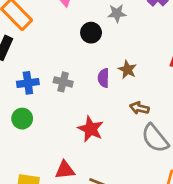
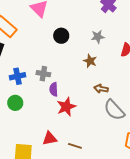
gray star: (117, 13) -> (98, 37), moved
purple semicircle: (104, 78) -> (54, 89), moved
red star: (91, 129) -> (66, 107), turned 30

